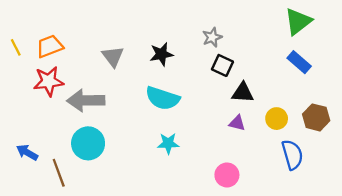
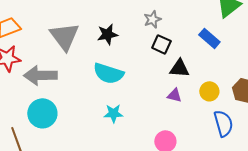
gray triangle: (113, 56) -> (64, 36), size x1.5
blue rectangle: (299, 62) -> (209, 38), moved

